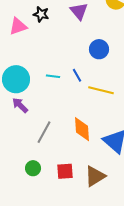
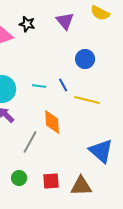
orange diamond: (82, 129) -> (52, 122), moved
brown triangle: (95, 176) -> (81, 186), turned 30

